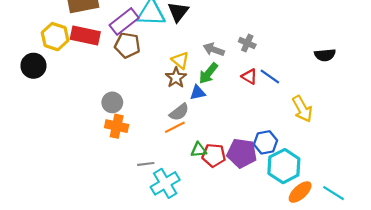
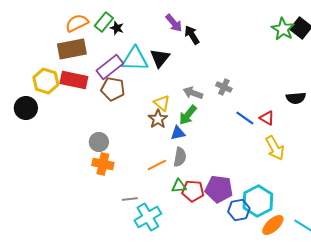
red triangle: (249, 77) -> (267, 118), moved
gray semicircle: (179, 112) -> (180, 157), moved, turned -42
blue hexagon: (266, 142) -> (239, 210), moved

